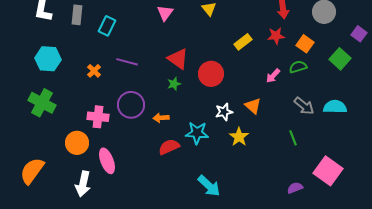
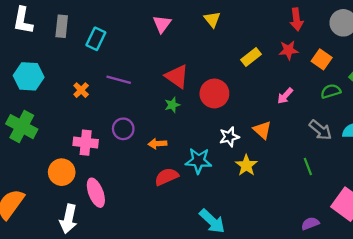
green semicircle: (298, 67) -> (331, 91), moved
purple circle: (131, 105) -> (123, 129), size x0.7

